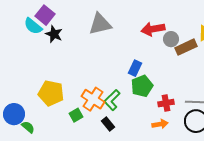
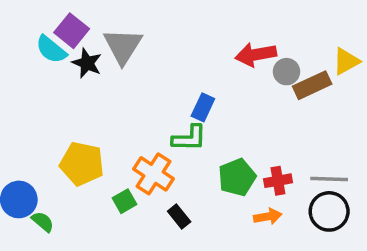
gray triangle: (100, 24) -> (123, 46), moved, turned -45
blue rectangle: (135, 68) -> (203, 107), moved
green pentagon: (142, 86) -> (237, 177), moved
green L-shape: (112, 100) -> (189, 138), moved, turned -135

